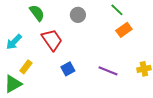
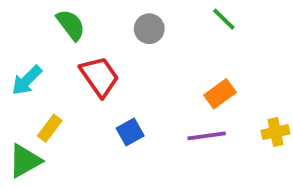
orange rectangle: (124, 30) -> (220, 94), moved
purple line: (108, 71) -> (207, 136), turned -30

